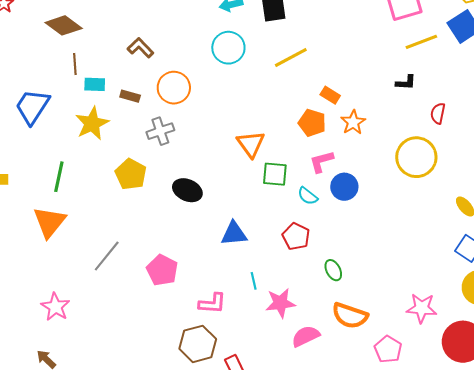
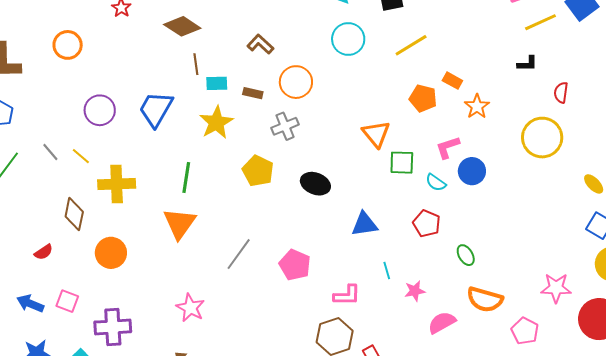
orange pentagon: (312, 123) -> (423, 98), moved
pink star: (280, 303) -> (415, 291), size x0.7

